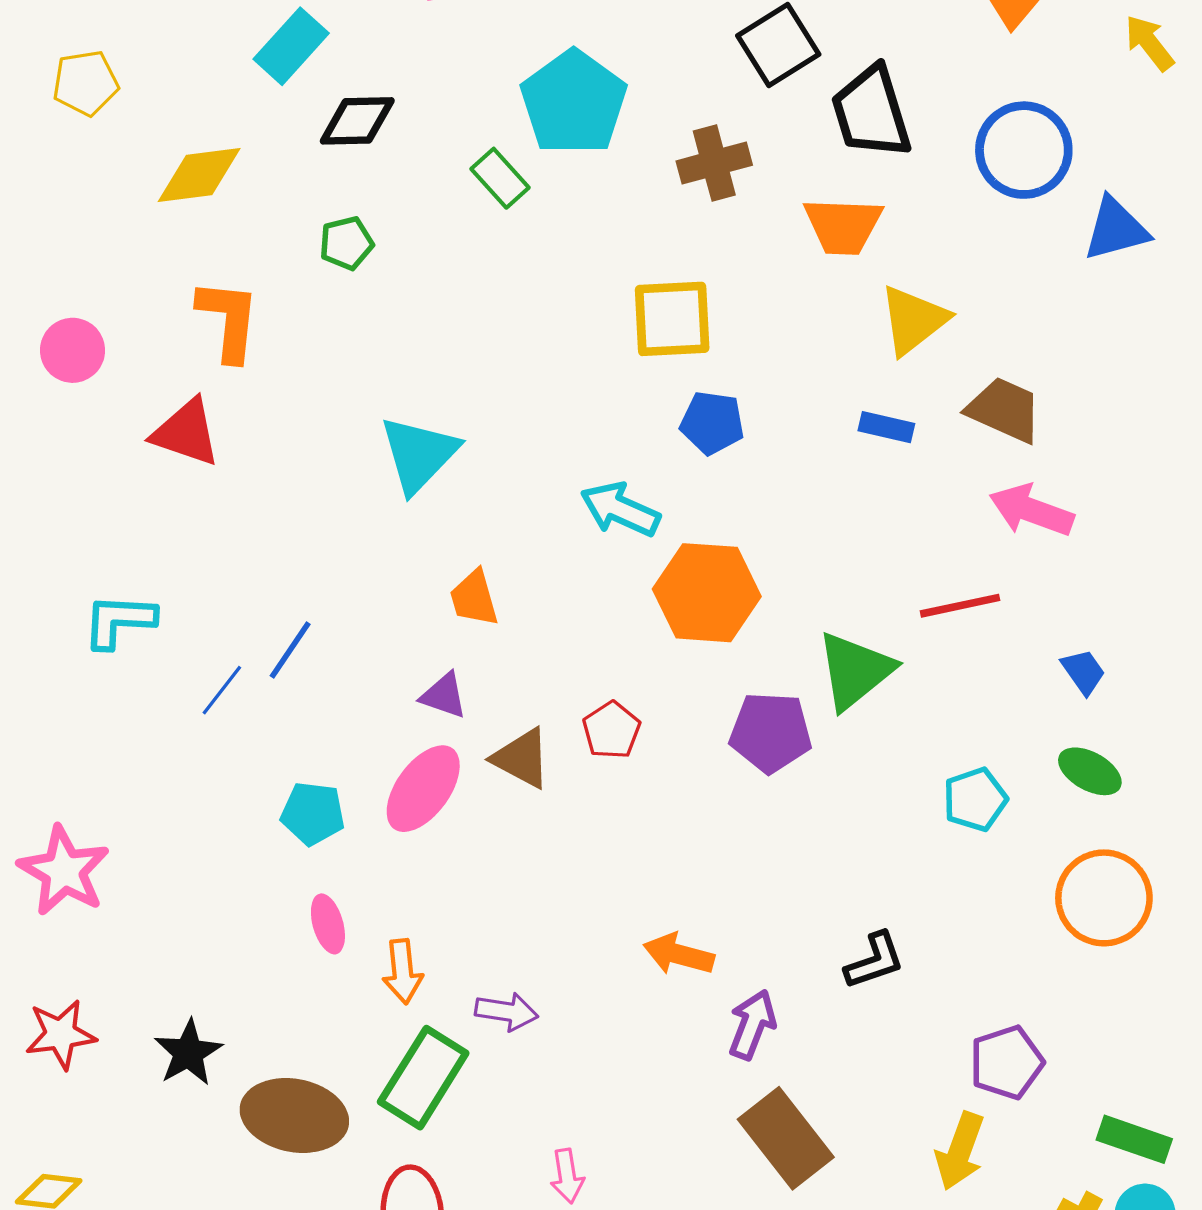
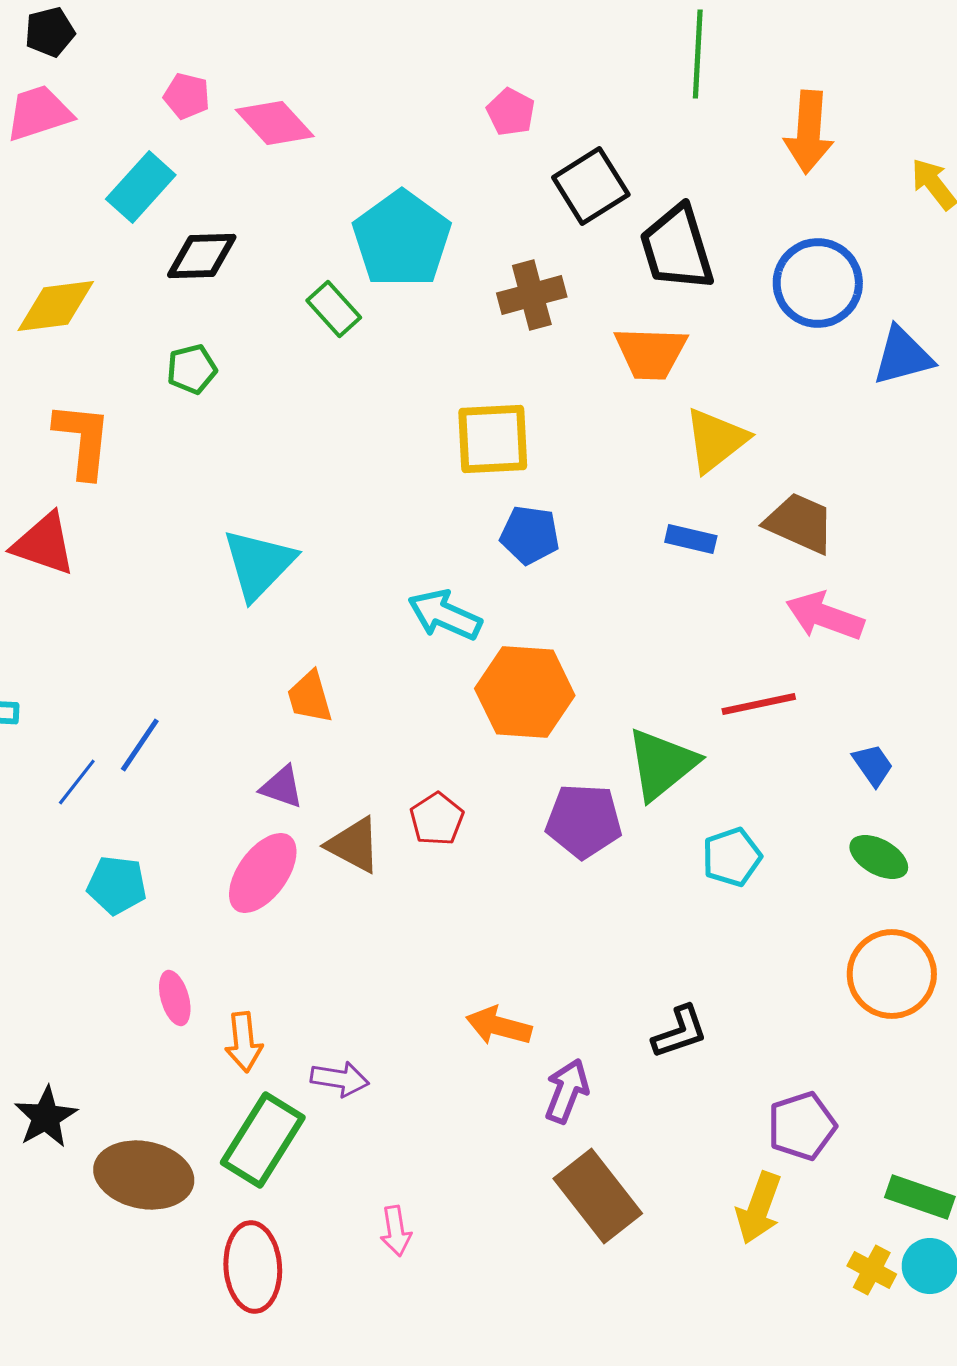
cyan pentagon: (975, 799) -> (732, 857), moved
cyan pentagon: (313, 814) -> (117, 885), moved

